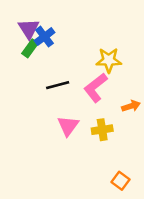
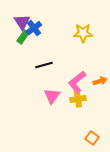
yellow star: (109, 60) -> (83, 33), moved
pink L-shape: (96, 88) -> (77, 82), moved

